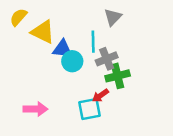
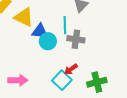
gray cross: (107, 59) -> (76, 39), turned 30
green cross: (118, 76) -> (97, 82), moved
cyan square: (89, 109) -> (62, 80), turned -36

